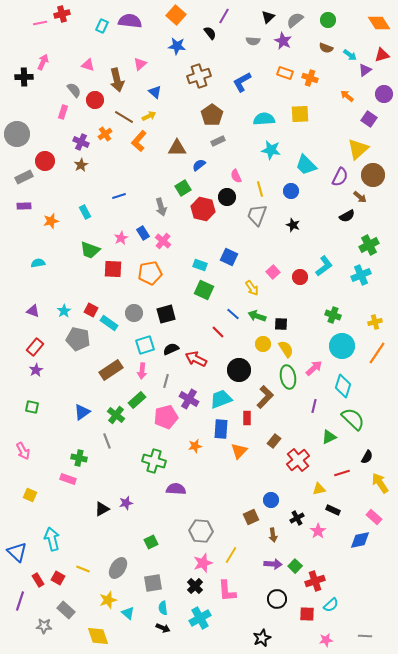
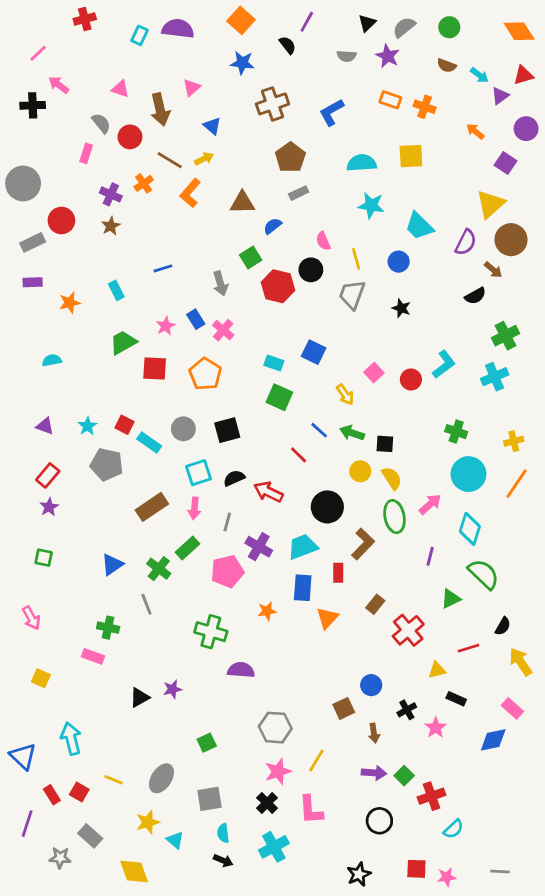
pink line: (40, 23) -> (38, 53), moved, turned -32
pink arrow: (43, 62) -> (59, 85), turned -77
green trapezoid: (90, 250) -> (123, 342), turned 130
orange pentagon: (150, 273) -> (205, 374), turned -30
red square: (307, 614) -> (416, 869), moved

